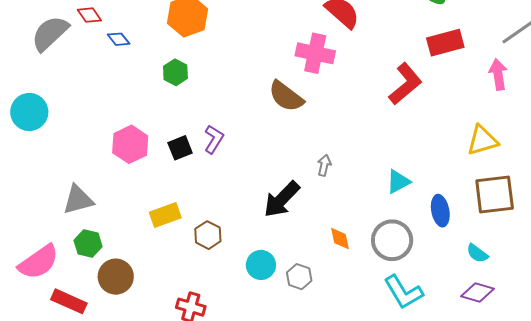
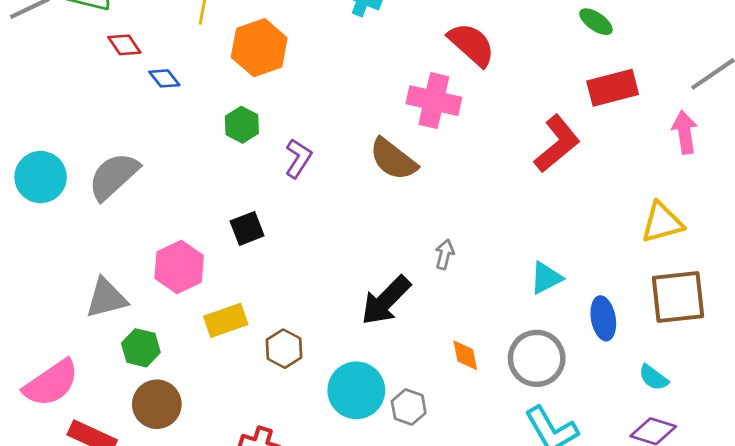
gray semicircle: (50, 33) -> (114, 176), moved
purple L-shape: (214, 139) -> (298, 158), moved
pink hexagon: (130, 144) -> (179, 267), moved
green hexagon: (88, 244) -> (141, 348), moved
cyan circle: (261, 265) -> (356, 390), size x1.4

